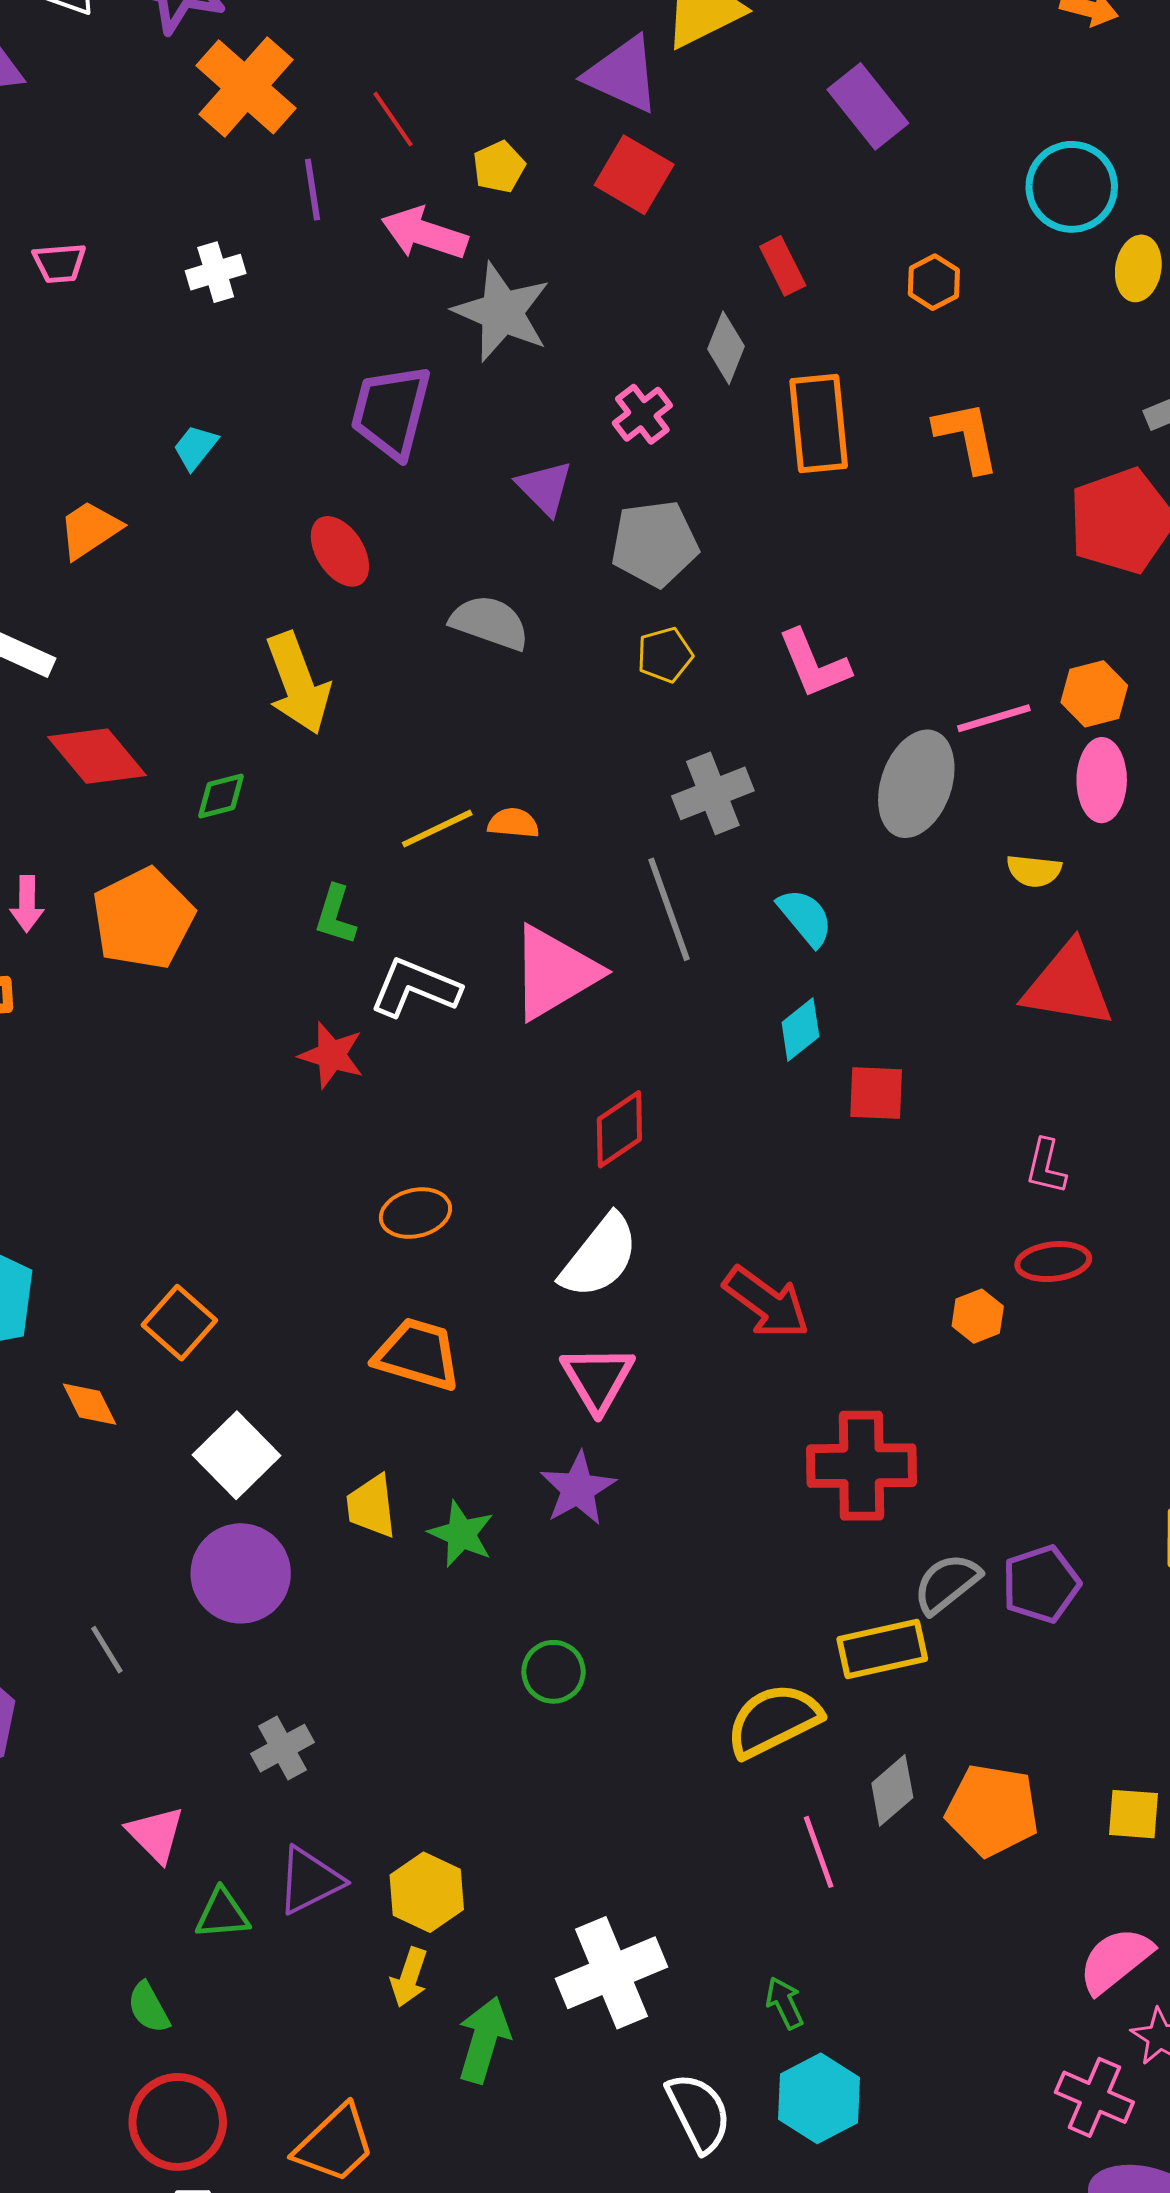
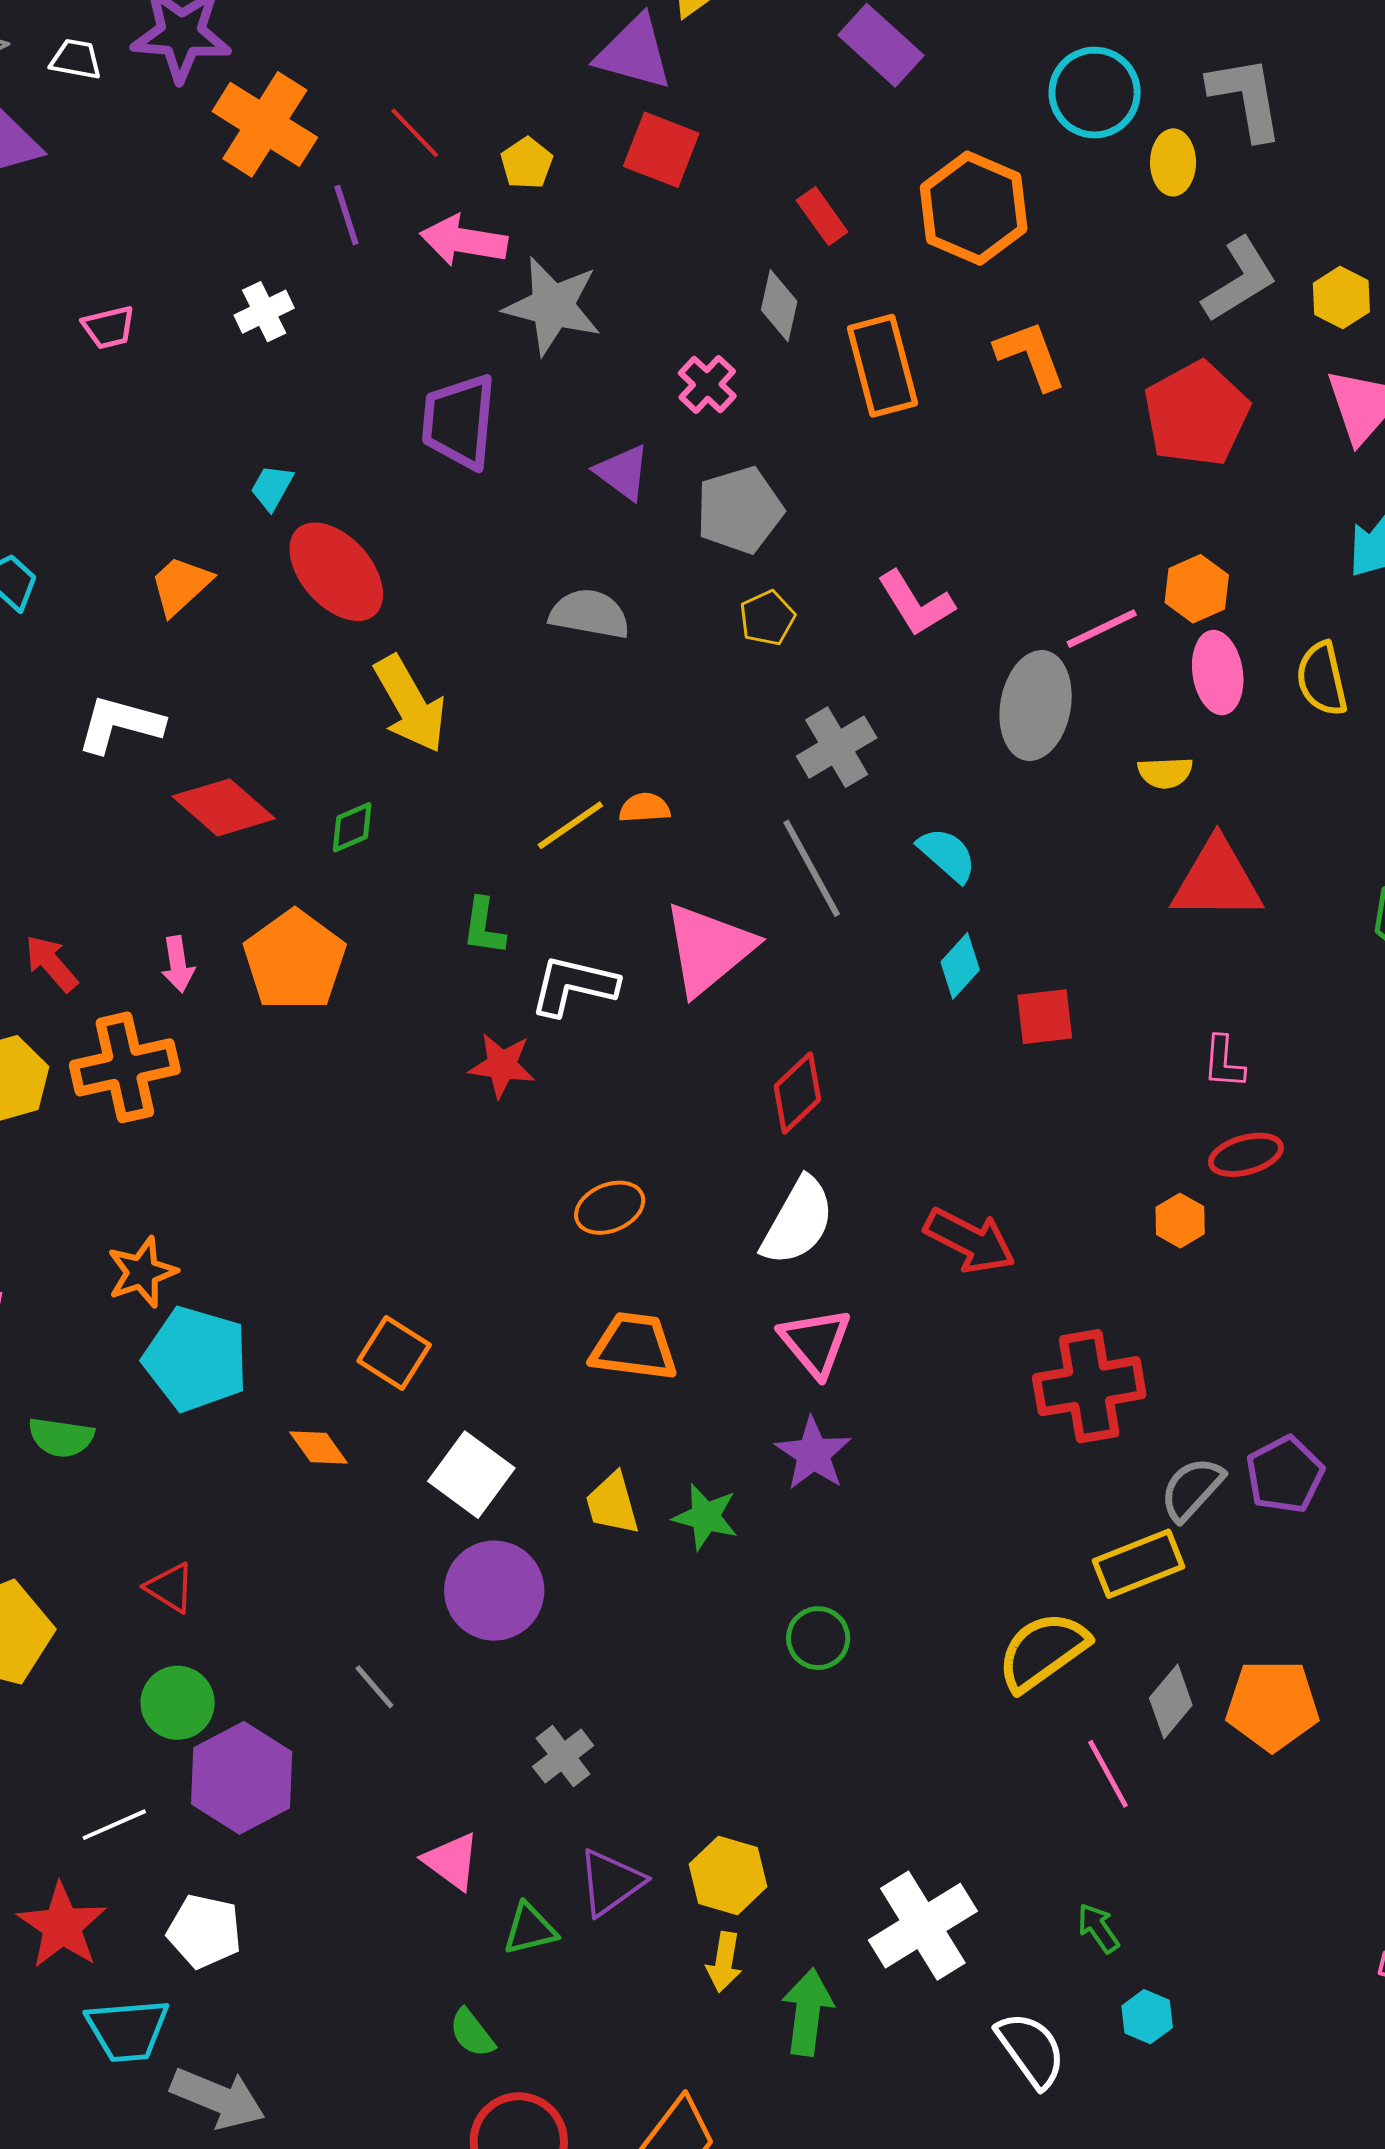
orange hexagon: (934, 282) -> (974, 208), size x2.0
red ellipse: (340, 551) -> (336, 572), moved, size x1.5
cyan hexagon: (819, 2098) -> (1147, 2017), size x0.6

